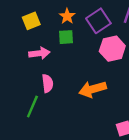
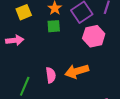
pink arrow: (39, 53) -> (15, 40), moved
pink semicircle: (47, 83) -> (51, 75), moved

